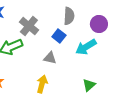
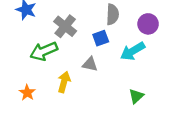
blue square: (59, 36) -> (101, 38), turned 32
yellow arrow: (42, 84) -> (64, 82), moved

